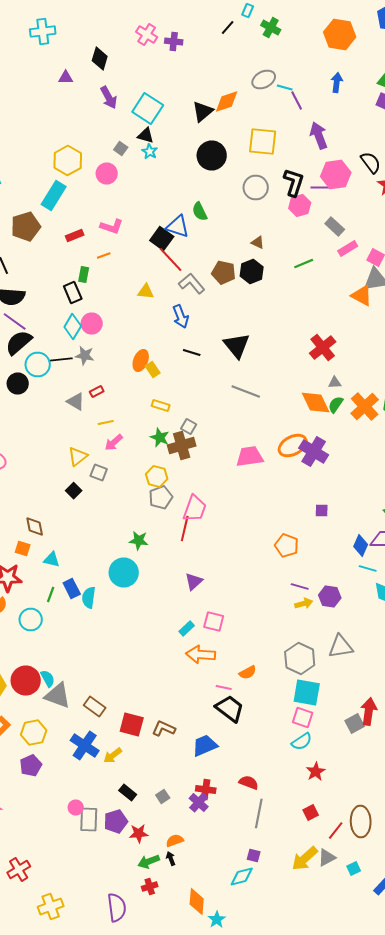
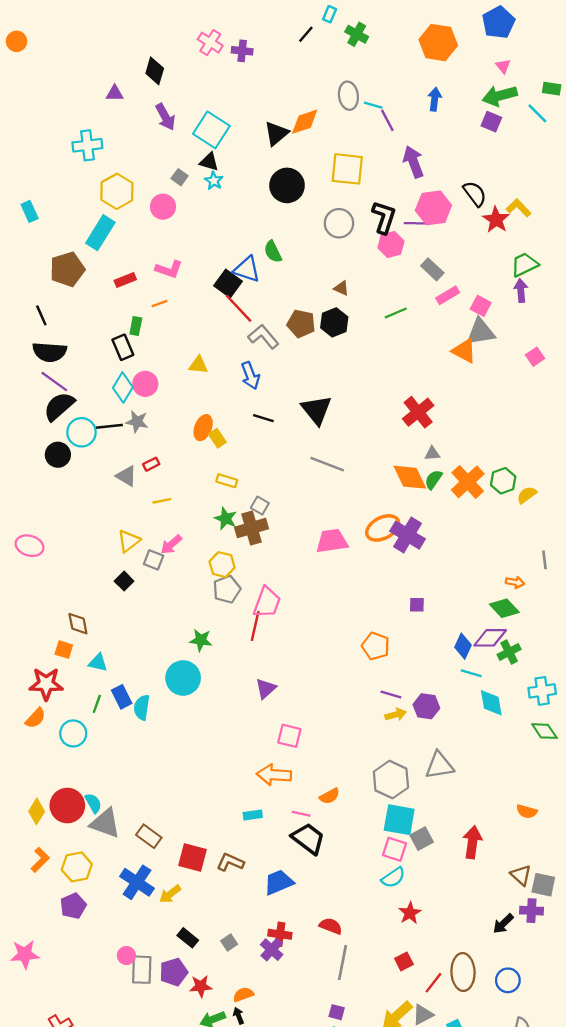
cyan cross: (43, 32) -> (87, 145), moved
gray ellipse: (264, 80) -> (348, 96), turned -70
yellow triangle: (146, 292) -> (198, 365), moved
pink arrow: (114, 442) -> (171, 544), moved
cyan rectangle: (187, 628) -> (253, 815), moved, turned 35
gray square: (355, 724) -> (422, 839), moved

